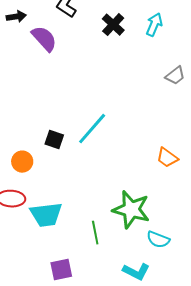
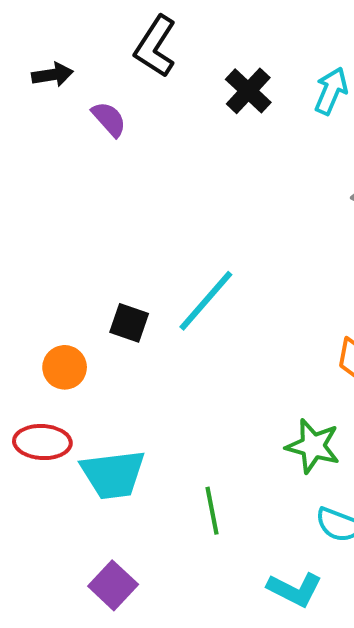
purple semicircle: (44, 39) -> (109, 119), size x0.7
green star: (131, 210) -> (313, 446), moved, size x0.7
purple square: (61, 270) -> (113, 585), moved, turned -35

